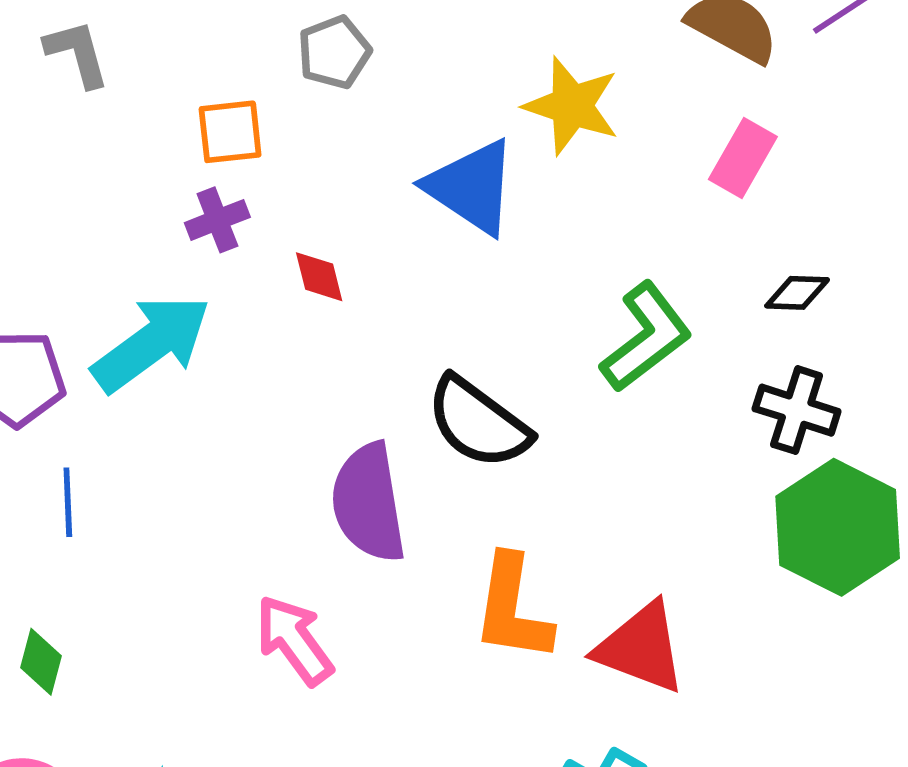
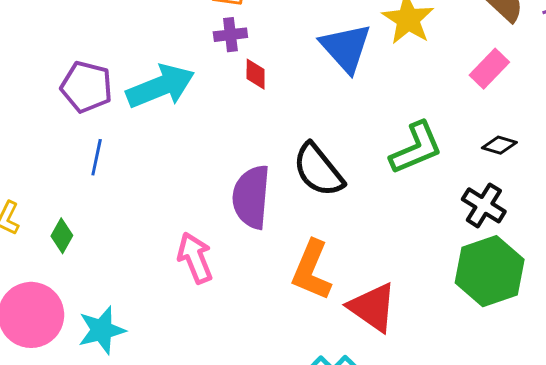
purple cross: (217, 220) -> (230, 35), moved

